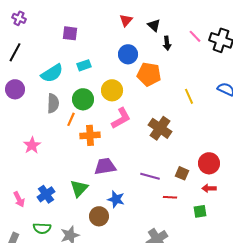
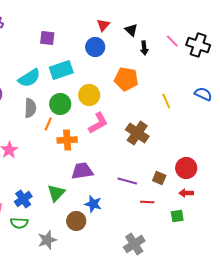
blue circle: (128, 54) -> (95, 47), moved
cyan rectangle: (84, 65) -> (61, 70), size x1.6
green semicircle: (42, 228) -> (19, 223), moved

